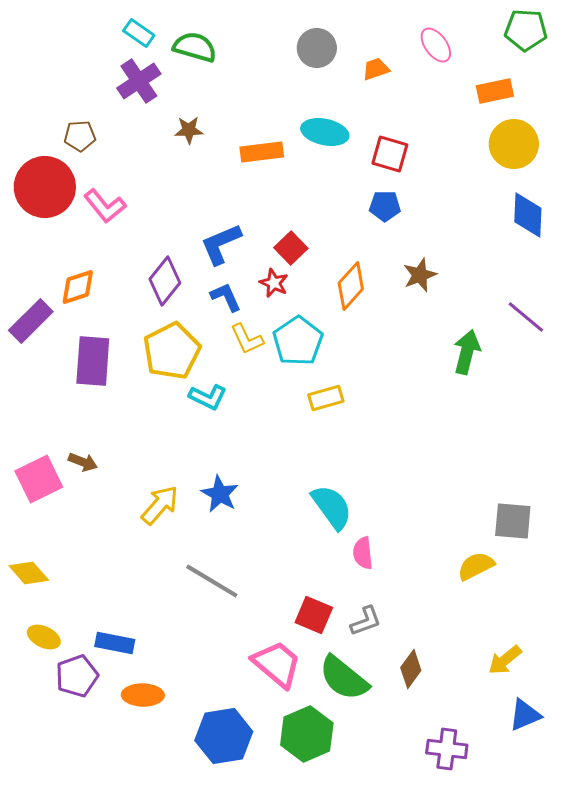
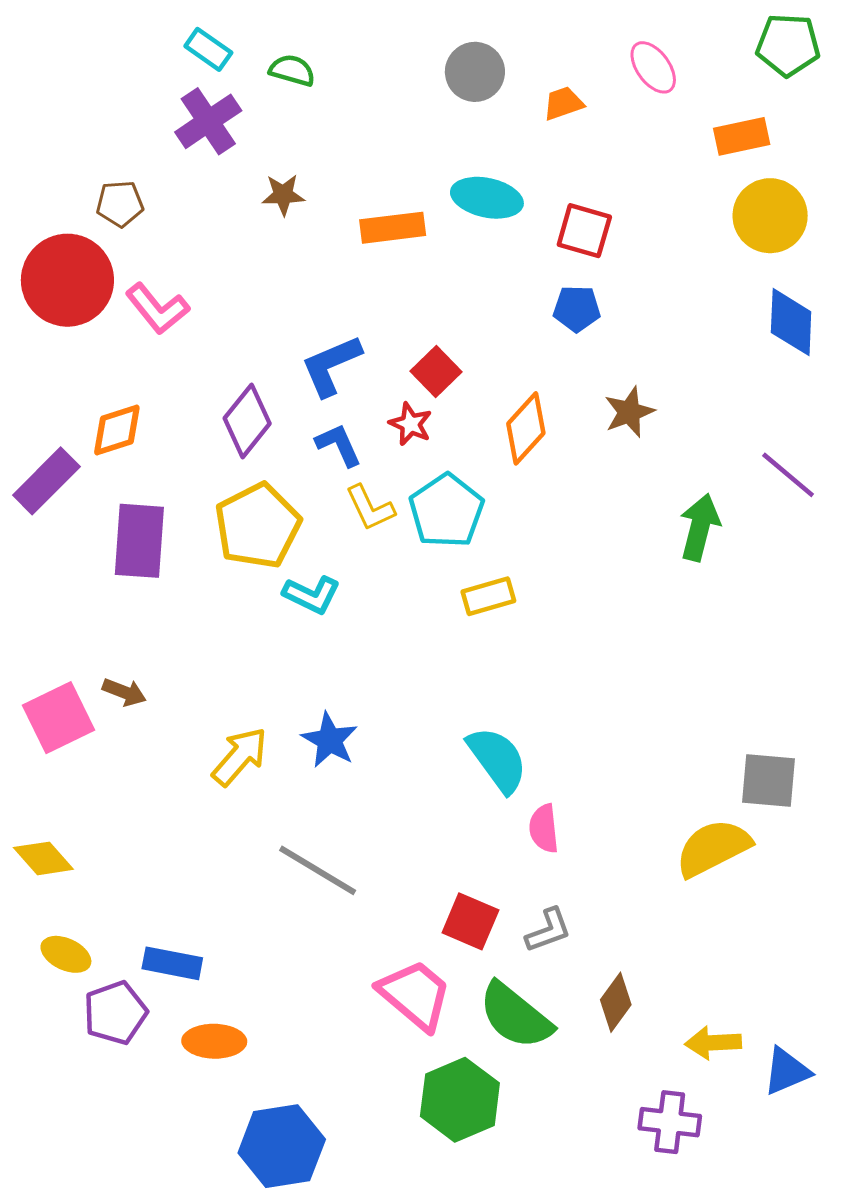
green semicircle: (195, 47) -> (292, 70), size x0.7
yellow semicircle: (476, 566) -> (713, 848), size x1.4
yellow arrow: (505, 660) -> (713, 1043), moved, turned 36
blue hexagon: (224, 736) -> (282, 1146), moved

